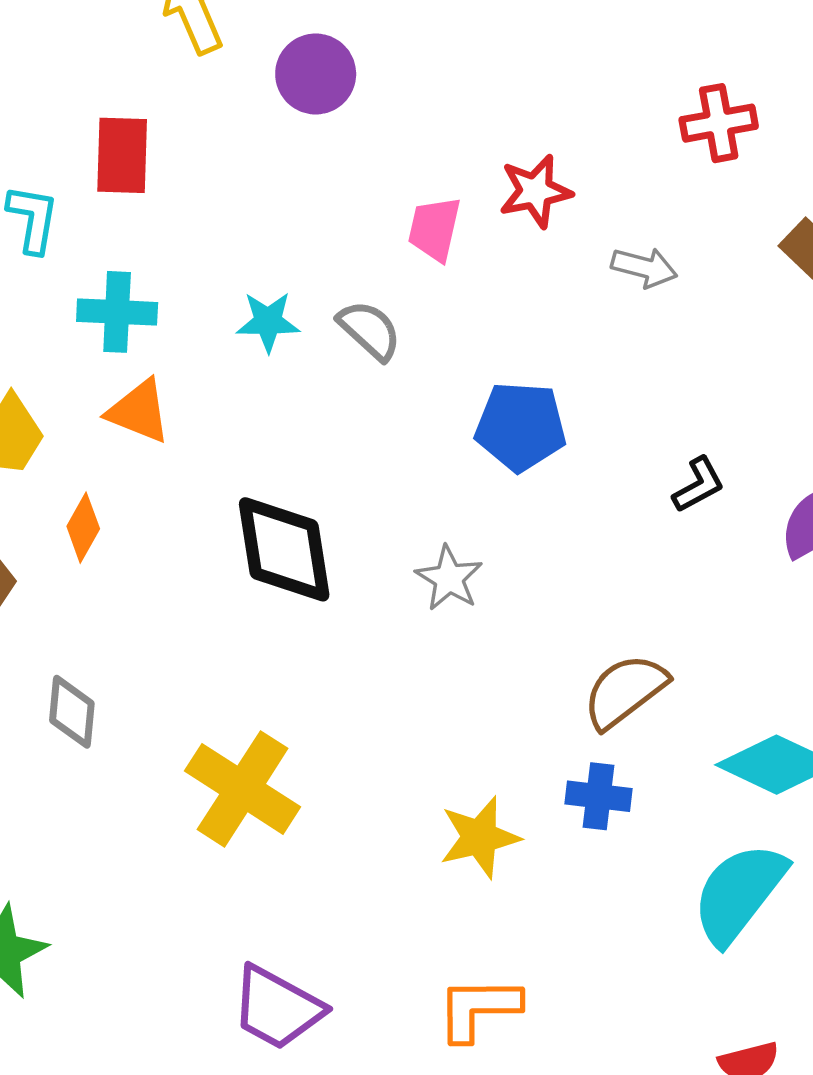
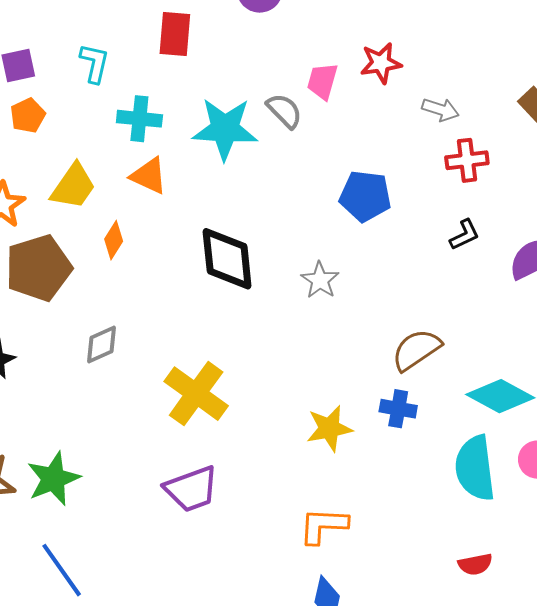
red cross: (719, 123) -> (467, 160), moved
red rectangle: (122, 155) -> (175, 34), moved
cyan star: (268, 322) -> (225, 129), size x1.8
gray semicircle: (370, 330) -> (284, 111), moved
gray diamond: (72, 712) -> (101, 345), turned 57
cyan semicircle: (739, 893) -> (475, 468), turned -48
purple trapezoid: (277, 1008) -> (191, 489), moved, turned -52

